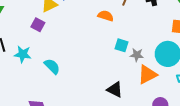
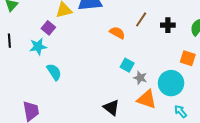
cyan star: (23, 54) -> (38, 47), moved, turned -30
orange triangle: (147, 75) -> (147, 99), turned 35

